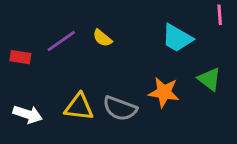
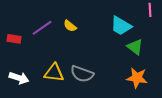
green triangle: (209, 79) -> (135, 47), moved
orange star: (164, 92) -> (137, 78), moved

